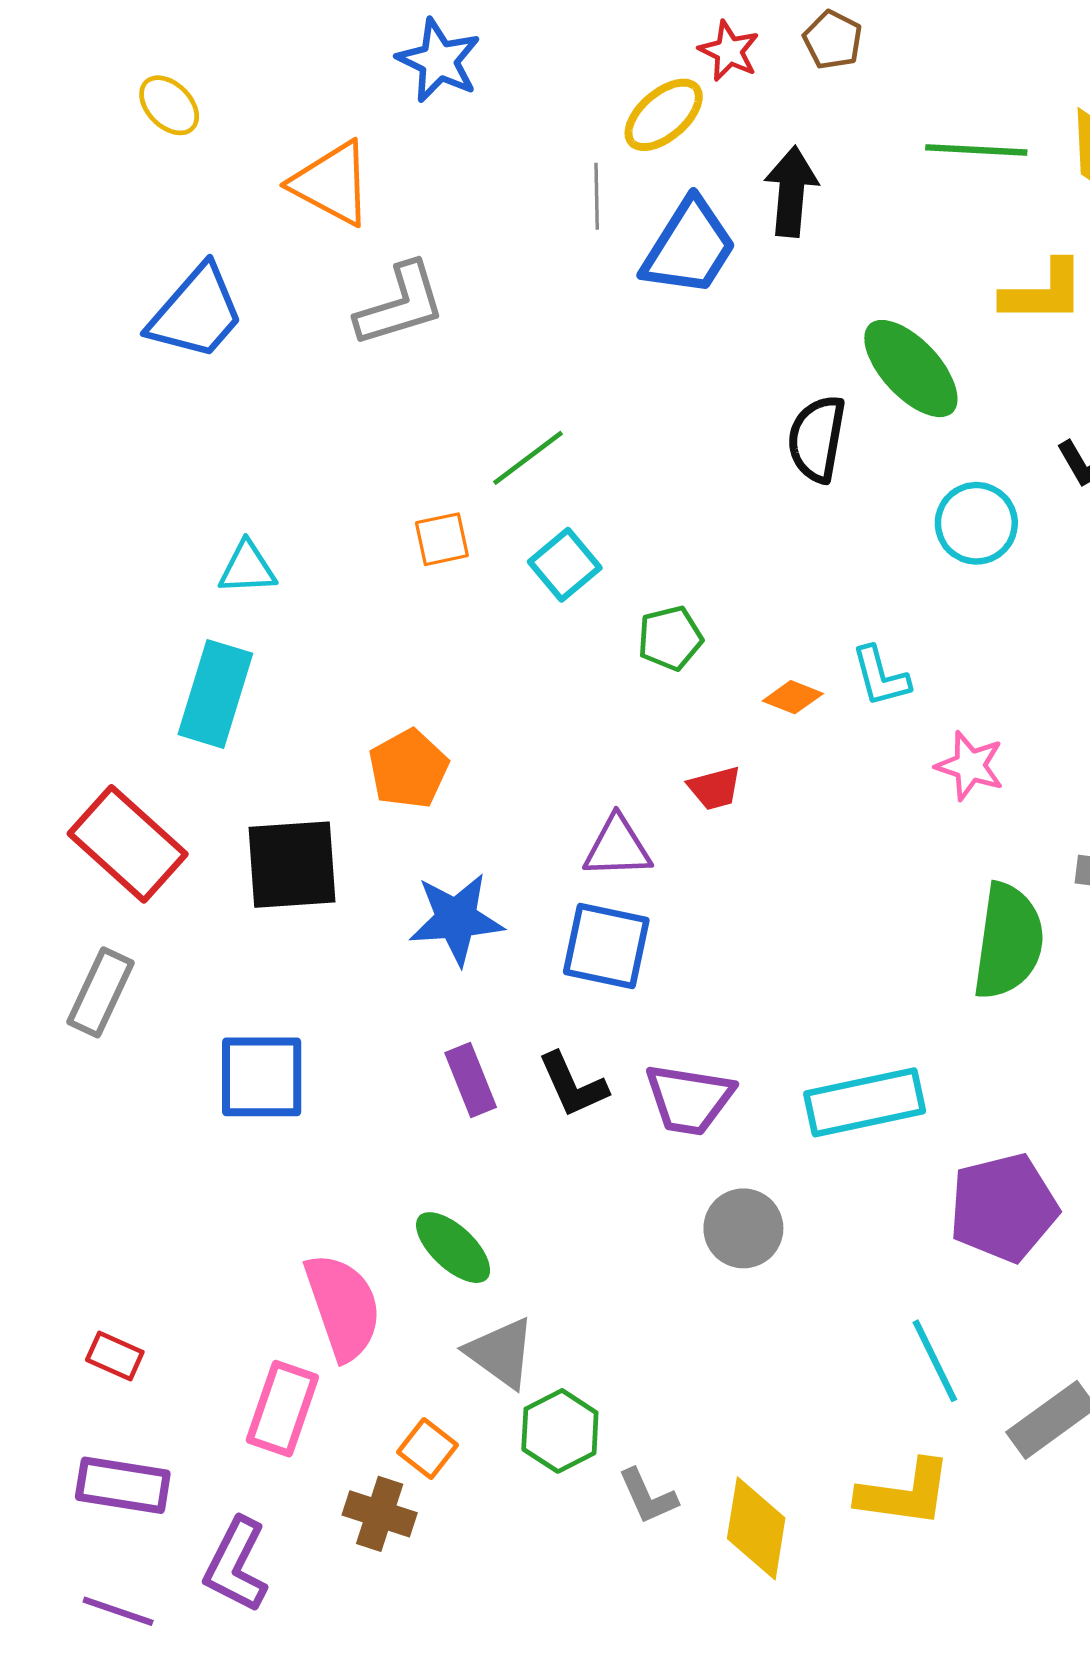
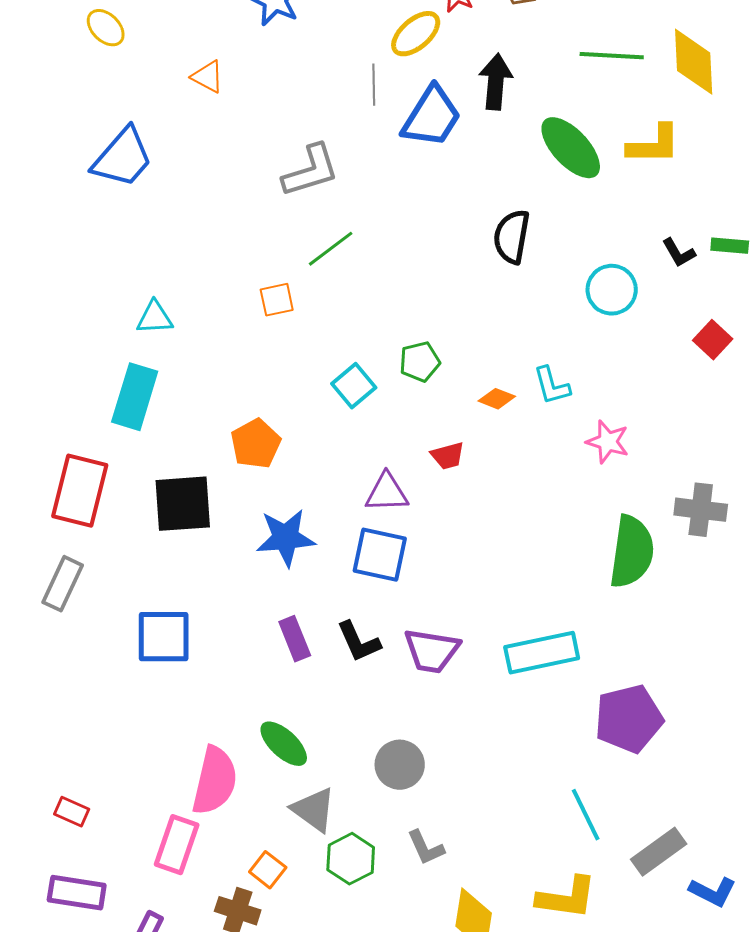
orange triangle: (332, 183) -> (208, 77), size x0.6
gray L-shape: (400, 305) -> (311, 171), moved
green ellipse: (911, 369) -> (571, 148), moved
cyan square: (565, 565) -> (354, 386), moved
red rectangle: (128, 844) -> (80, 491), turned 62
gray circle: (743, 1228) -> (400, 765), moved
pink semicircle: (343, 1307) -> (215, 781), turned 32
gray L-shape: (648, 1496) -> (426, 848), moved

